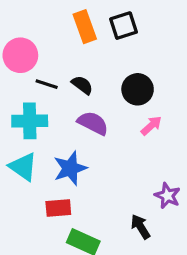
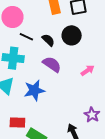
black circle: (138, 89) -> (72, 35), moved
red rectangle: (58, 208) -> (17, 122), moved

